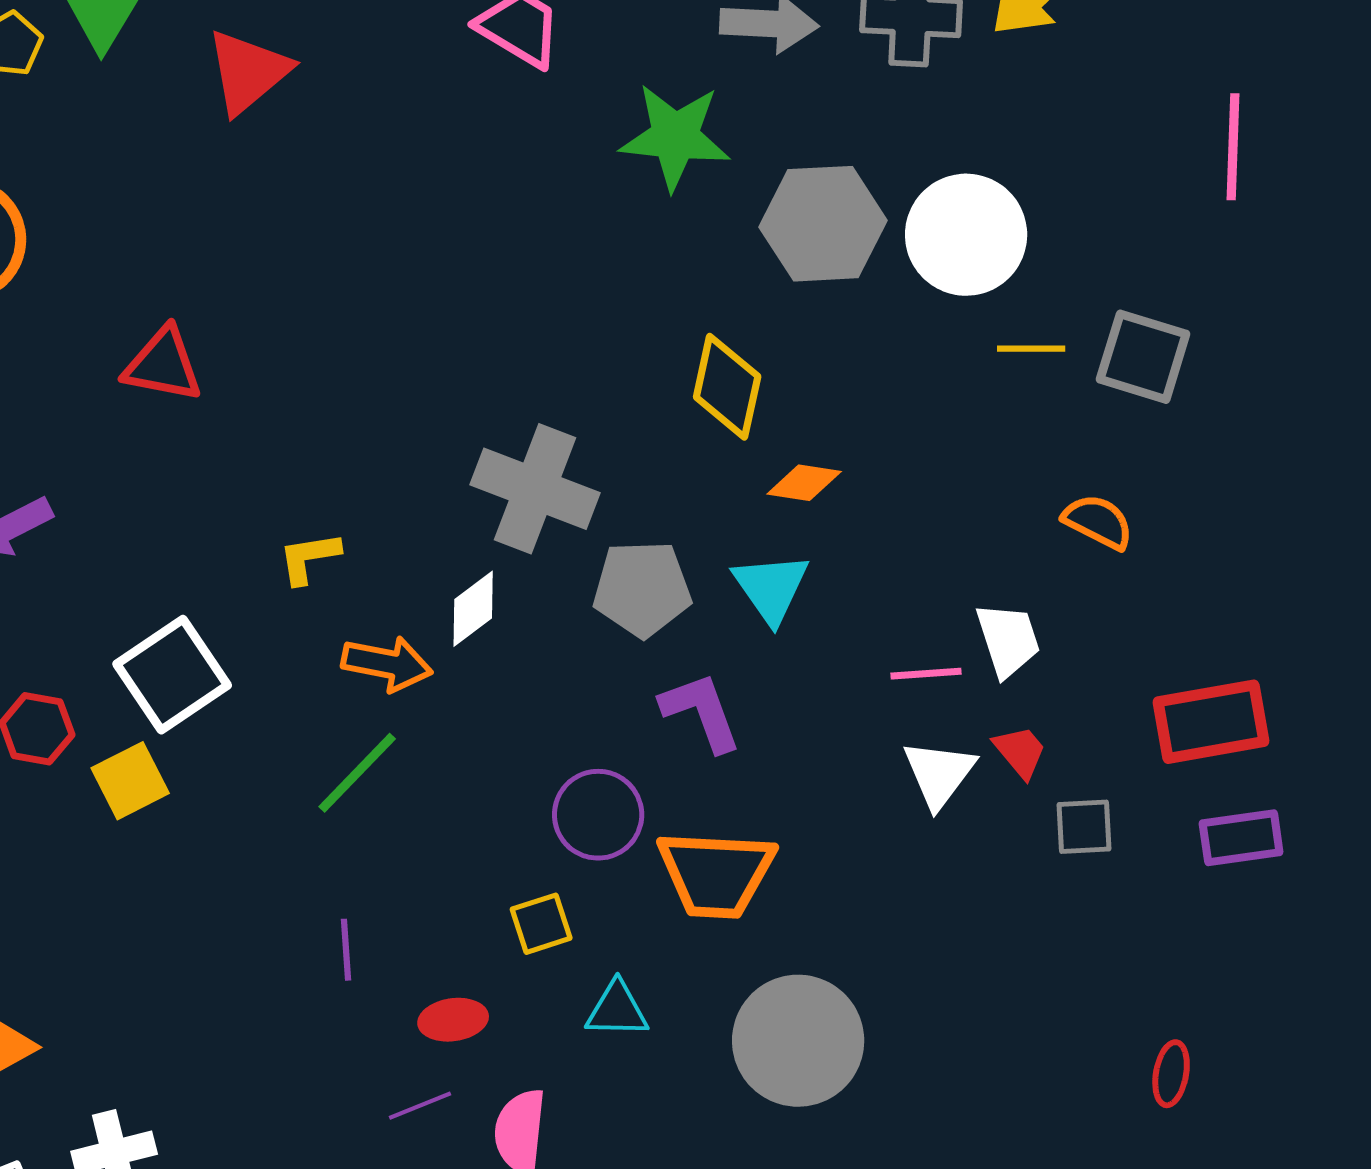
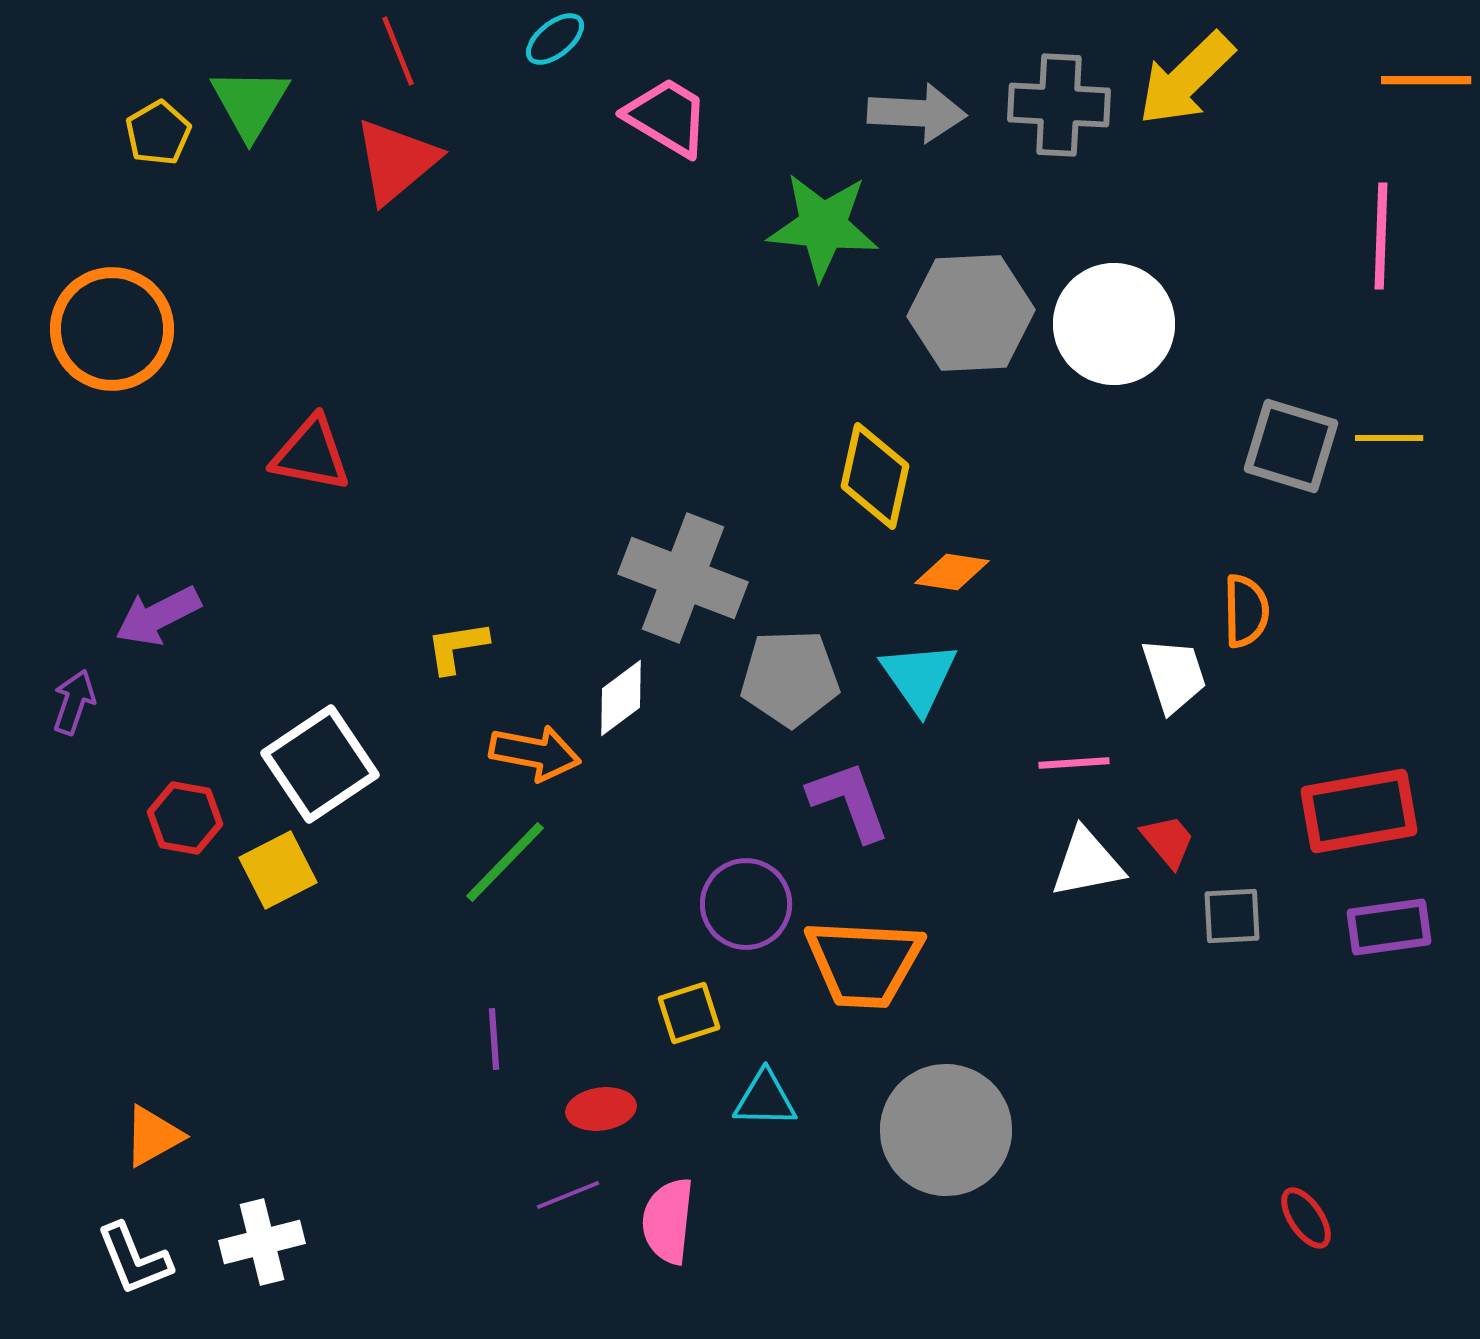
yellow line: (1031, 349) -> (1389, 438), moved
orange semicircle: (1098, 522) -> (1246, 611), turned 62
white trapezoid: (1008, 640) -> (1174, 675), moved
white triangle: (939, 774) -> (1087, 863), turned 42
red ellipse: (1171, 1074) -> (1306, 1218), moved, turned -44

